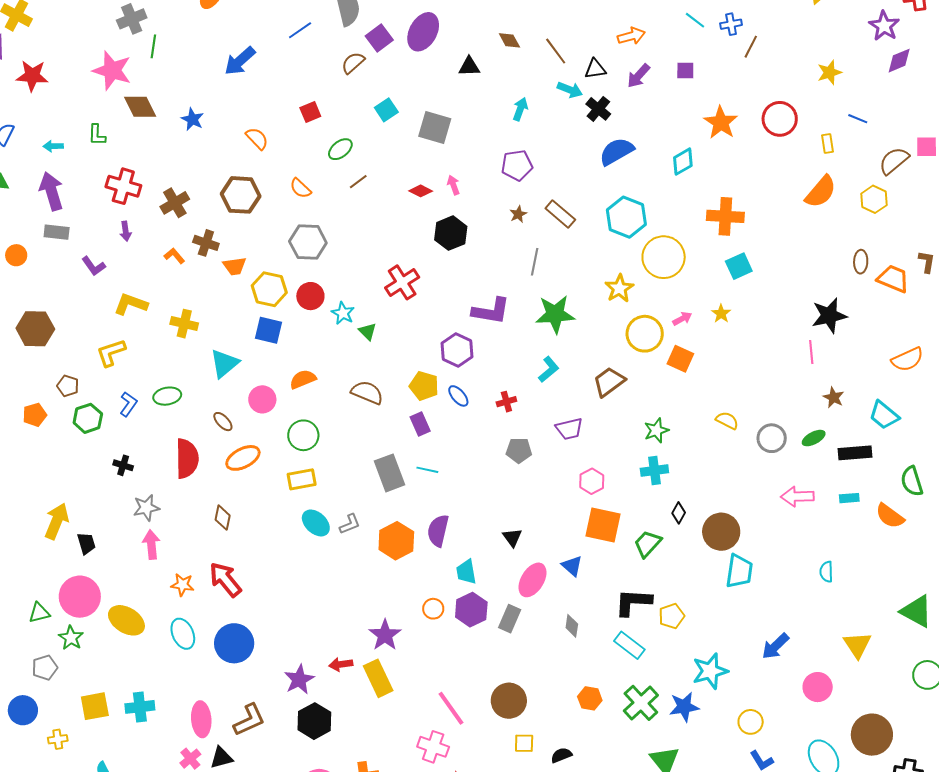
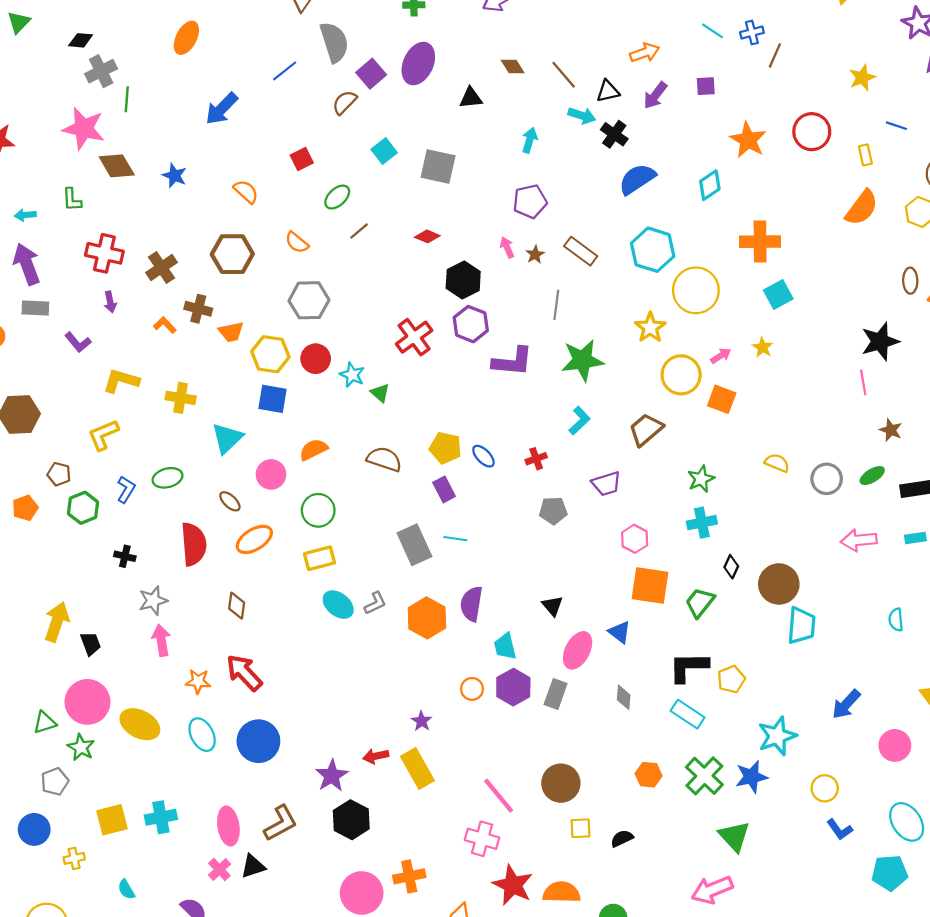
pink arrow: (453, 185) -> (507, 247), moved
purple hexagon: (457, 350) -> (471, 324), moved
purple star: (385, 635) -> (422, 721), size x0.6

